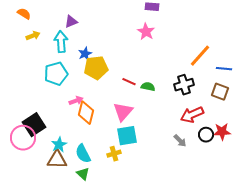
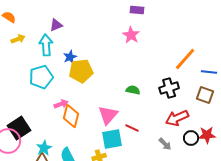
red line: (129, 82) -> (132, 128), moved

